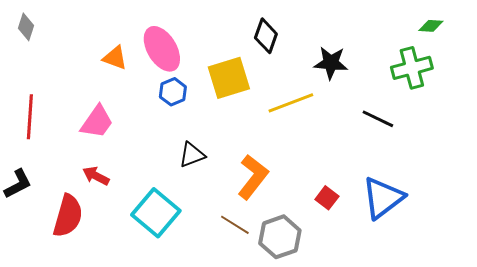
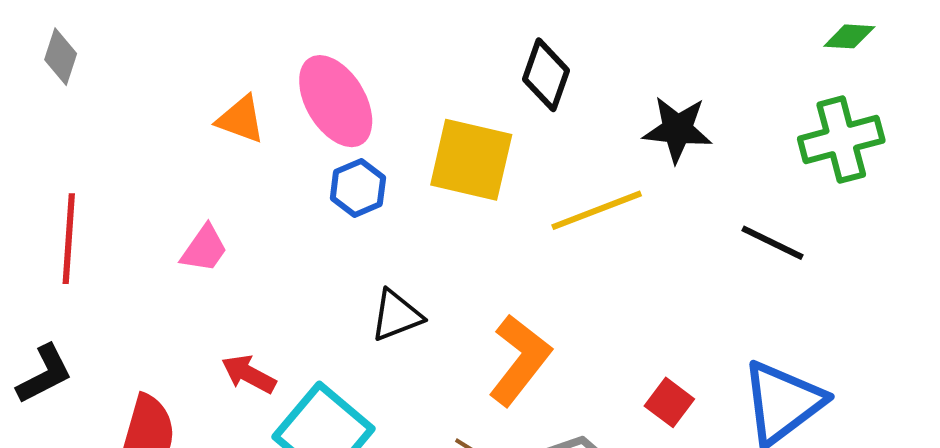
green diamond: (431, 26) -> (849, 36), moved
yellow square: (229, 78) -> (471, 160), turned 30
pink trapezoid: (97, 122) -> (204, 249), size x0.7
red arrow: (96, 176) -> (249, 374), moved

